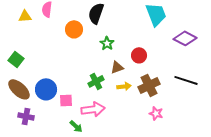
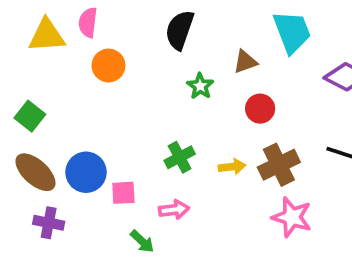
yellow triangle: (25, 16) -> (47, 36), size x1.5
orange circle: (74, 29) -> (108, 66), moved
brown triangle: (117, 67) -> (245, 62), moved
pink arrow: (93, 109) -> (174, 210), size x0.7
pink star: (156, 113) -> (292, 217), size x1.5

